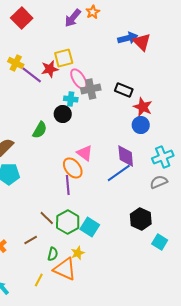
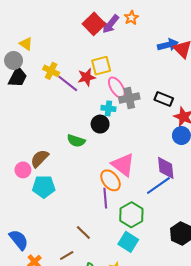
red square: (22, 18) -> (94, 24), moved
green semicircle: (40, 130) -> (76, 141), turned 78
pink triangle: (85, 153) -> (123, 165), size x1.4
green hexagon: (68, 222) -> (131, 215), moved

